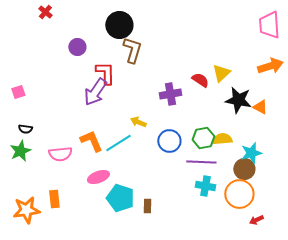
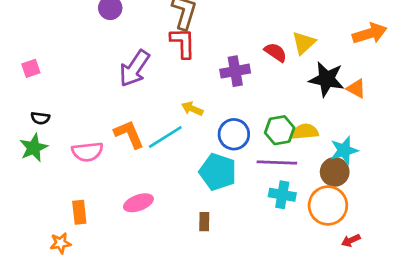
red L-shape: (105, 73) -> (183, 43), moved
pink ellipse: (98, 177) -> (138, 203), moved
cyan pentagon: (120, 198) -> (218, 172), moved
orange star: (26, 210) -> (60, 243), moved, size x0.6

